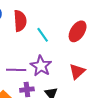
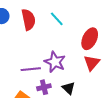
red ellipse: (78, 31) -> (90, 39), moved
cyan line: (43, 35) -> (57, 19), moved

